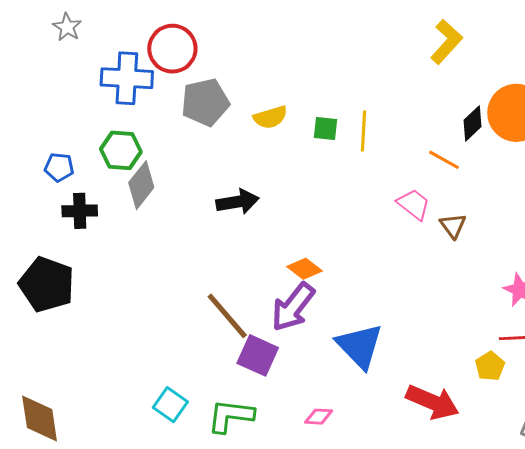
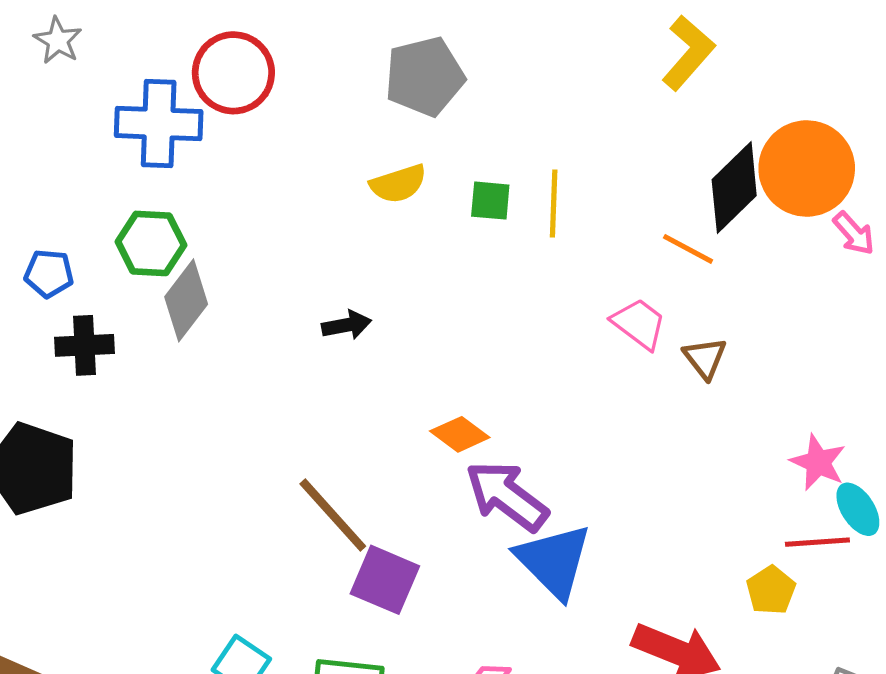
gray pentagon: (205, 102) -> (425, 76), moved
black diamond: (472, 123) -> (734, 188), size x1.5
black arrow: (238, 202) -> (346, 325), size x0.7
purple arrow: (293, 307) -> (507, 496), moved, turned 90

